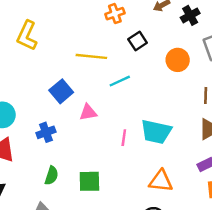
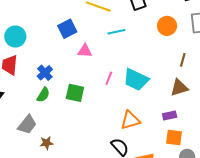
blue cross: (46, 132) -> (45, 73), moved, turned -35
green square: (89, 181) -> (75, 93), moved
orange triangle: (161, 181) -> (130, 120), turned -35

